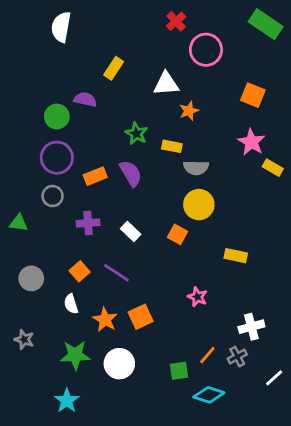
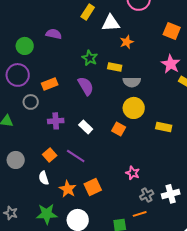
yellow rectangle: (114, 68) -> (88, 12), moved
green circle: (57, 116) -> (25, 46), moved
purple circle: (57, 158) -> (18, 75), moved
orange rectangle: (95, 176) -> (50, 84), moved
yellow rectangle: (236, 256) -> (164, 127), moved
gray star: (24, 339) -> (11, 213), moved
orange line: (207, 355) -> (140, 214), turned 32
gray cross: (237, 357) -> (147, 195), moved

